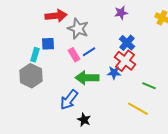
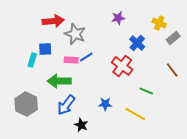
blue cross: (127, 43) -> (137, 43), moved
pink rectangle: (74, 55) -> (71, 60), turned -56
blue star: (114, 73) -> (105, 104), moved
gray hexagon: (31, 76) -> (26, 104), moved
green arrow: (87, 78) -> (59, 81), moved

